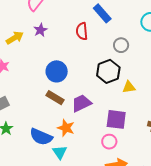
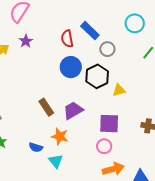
blue rectangle: (102, 13) -> (90, 31), moved
blue circle: (57, 71) -> (71, 67), moved
brown rectangle: (55, 98) -> (46, 107), turned 30
blue semicircle: (41, 137) -> (36, 147), size x0.6

